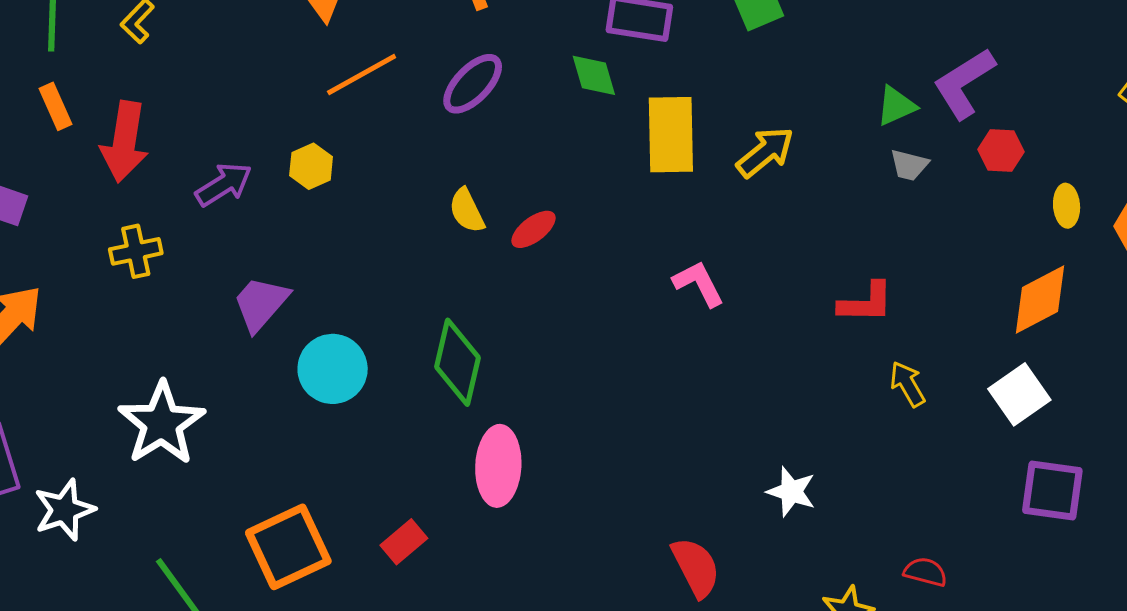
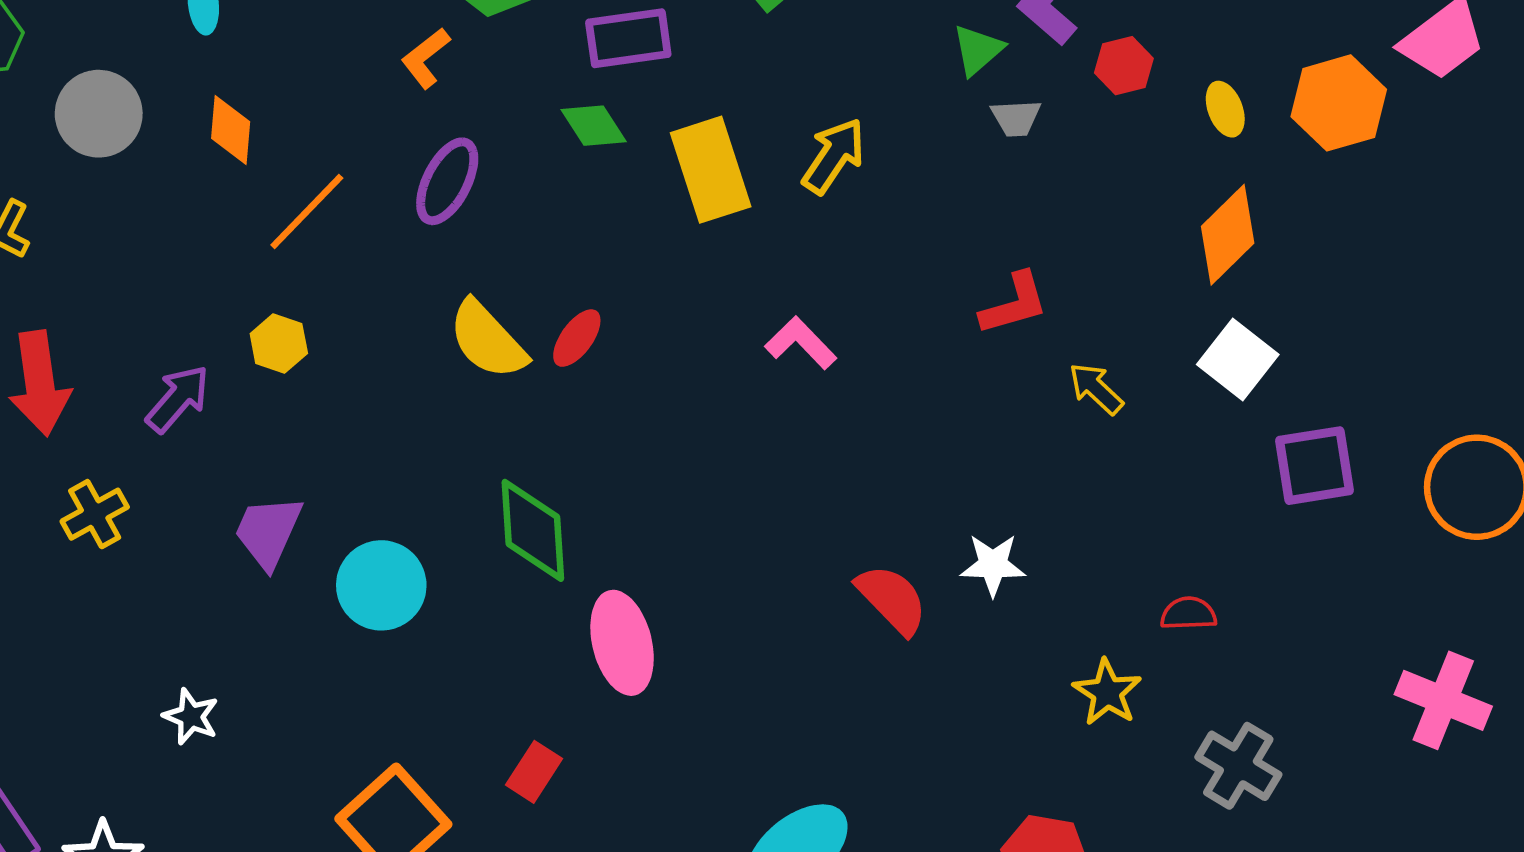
yellow semicircle: (467, 211) -> (487, 340), size x1.5
white star: (162, 423) -> (191, 717), size x0.5
red semicircle: (696, 567) -> (892, 599), moved

